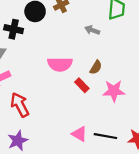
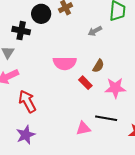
gray arrow: (92, 30) -> (95, 31), turned -48
pink triangle: (79, 134) -> (83, 128), turned -42
black line: (105, 136) -> (106, 118), moved

